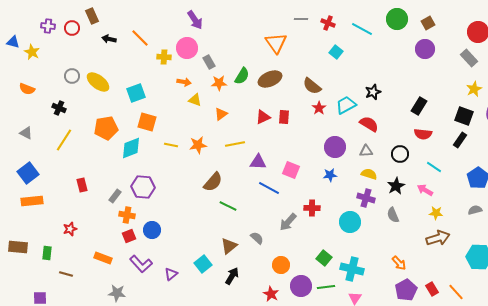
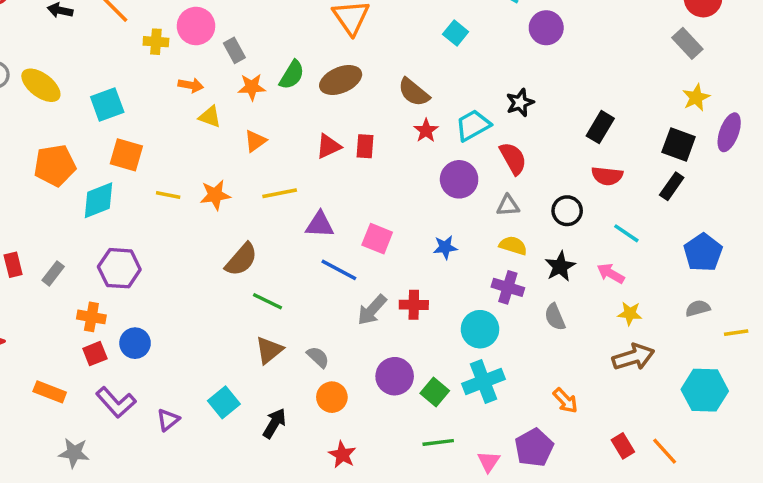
purple circle: (425, 49) -> (546, 28), moved
red semicircle: (369, 124) -> (513, 158), turned 30
purple circle: (335, 147) -> (459, 179), moved
gray rectangle: (115, 196) -> (53, 273), moved
gray arrow: (288, 222) -> (372, 310), moved
brown triangle: (229, 246) -> (269, 350), moved
orange circle: (281, 265) -> (332, 397), moved
cyan cross: (352, 269) -> (483, 381), moved, turned -35
purple circle: (301, 286) -> (395, 376), moved
purple pentagon: (406, 290) -> (534, 448), moved

